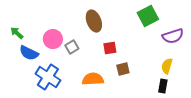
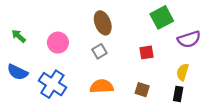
gray square: (72, 47) -> (99, 51), moved
red square: (110, 48) -> (146, 52), moved
blue semicircle: (29, 53) -> (17, 72), moved
brown square: (123, 69) -> (142, 90), moved, turned 32

